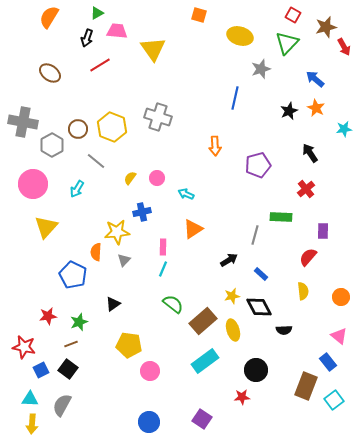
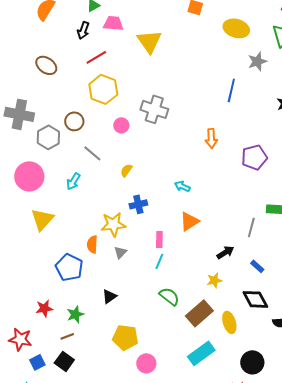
yellow hexagon: (112, 127) -> (103, 89), moved
pink circle: (157, 178) -> (121, 125), moved
yellow star: (232, 296) -> (214, 280), moved

